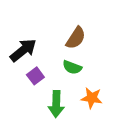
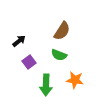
black arrow: (23, 50) -> (19, 41), size x0.6

